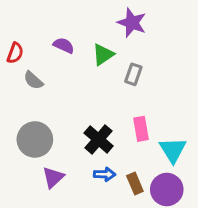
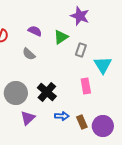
gray semicircle: (33, 80) -> (29, 54), moved
black cross: (99, 139) -> (47, 92), moved
cyan triangle: (173, 150) -> (103, 65), moved

